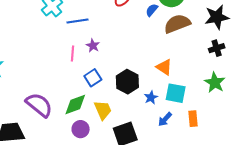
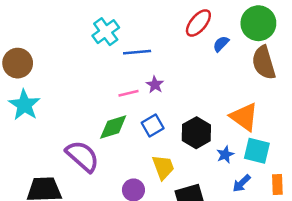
blue semicircle: (152, 10) -> (221, 44), moved
brown semicircle: (177, 24) -> (264, 63), turned -88
pink line: (72, 54) -> (128, 93), turned 70
orange triangle: (164, 67) -> (244, 117), size x1.4
green diamond: (75, 104) -> (113, 127), moved

